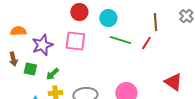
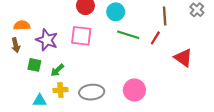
purple star: (42, 45) -> (47, 40), turned -30
brown arrow: (13, 59) -> (16, 45), moved
red triangle: (173, 82) -> (183, 58), moved

